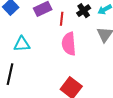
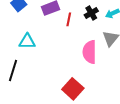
pink semicircle: (69, 44) -> (90, 52), moved

